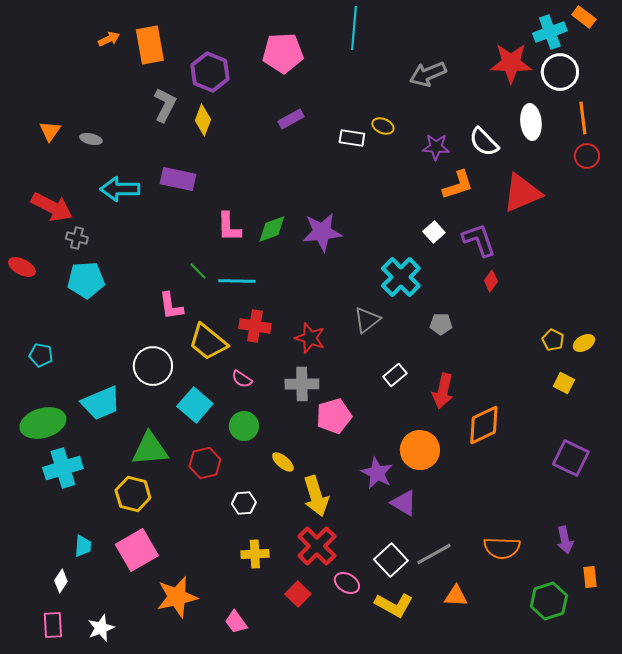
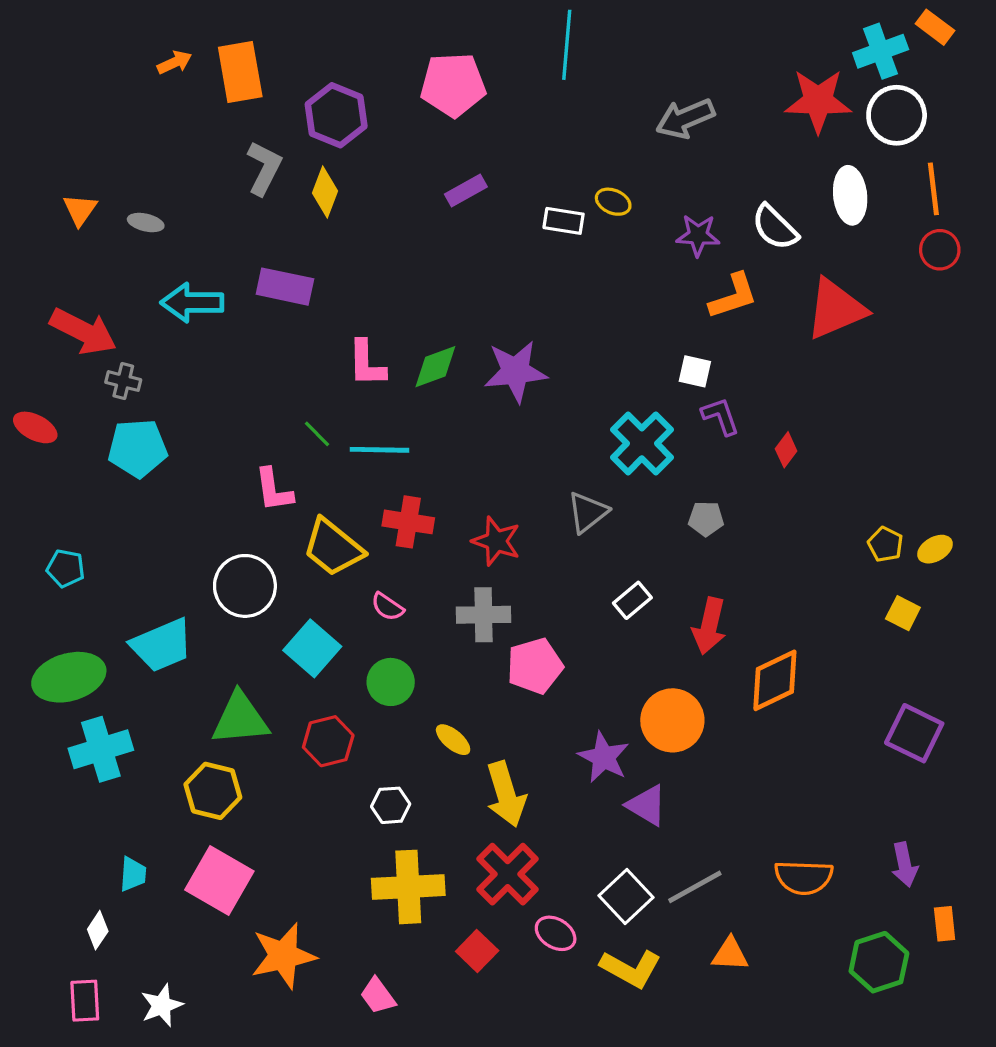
white square: (434, 232) -> (695, 371), turned -35
purple L-shape: (479, 240) -> (720, 416), moved, size x0.7
pink square: (137, 550) -> (219, 881), turned -30
yellow cross: (255, 554) -> (408, 887), size x1.6

